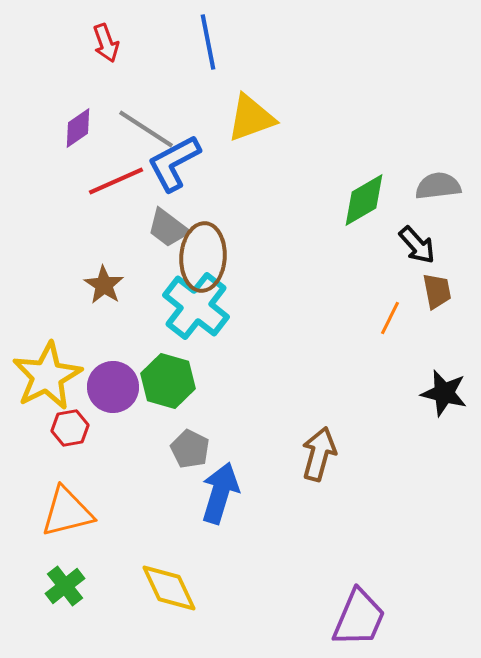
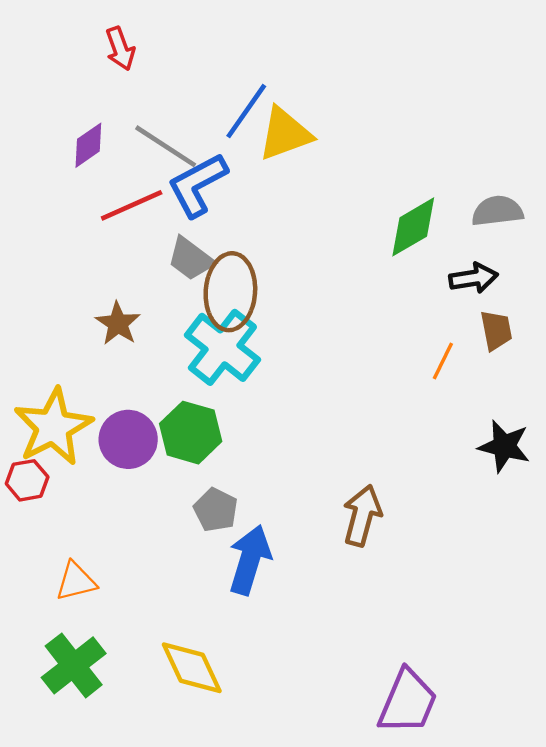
blue line: (208, 42) -> (246, 111), moved, turned 46
black arrow: (417, 245) -> (474, 278), turned -57
red hexagon: (70, 428) -> (27, 480), moved
orange triangle: (67, 512) -> (76, 581), size x0.7
green cross: (65, 586) -> (74, 665), size x1.4

